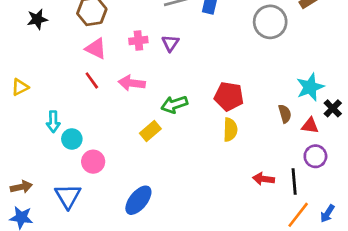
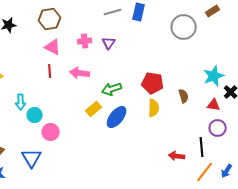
red line: (92, 80) -> (50, 71), turned 32
brown semicircle: (285, 114) -> (184, 96), moved
red arrow: (264, 179) -> (177, 156), moved
blue ellipse: (138, 200) -> (117, 117), moved

